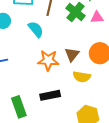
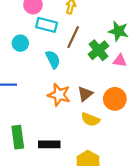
black rectangle: (50, 95) -> (49, 144), moved

